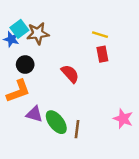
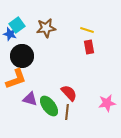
brown star: (38, 33) -> (46, 28), moved
black circle: (25, 65) -> (22, 56), size x1.5
red semicircle: (70, 74) -> (69, 93), moved
pink star: (123, 119) -> (107, 103), turned -30

